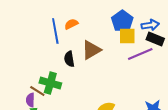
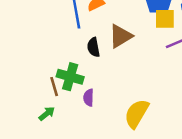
brown line: (37, 91) -> (54, 87), turned 42
purple semicircle: (30, 100) -> (89, 98), moved

